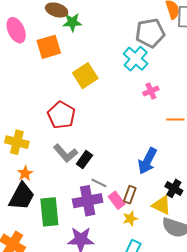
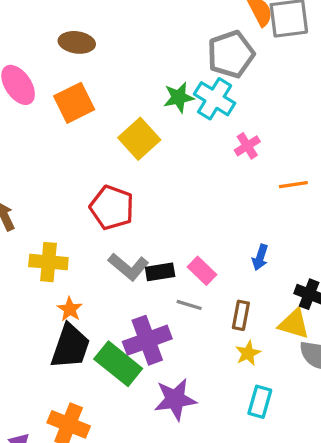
green star: (72, 22) -> (179, 97), moved
black rectangle: (84, 160) -> (160, 272), turned 54
blue arrow: (147, 161) -> (260, 257), size x0.6
pink rectangle: (117, 200) -> (202, 271), moved
purple cross: (88, 201) -> (147, 340), moved
green rectangle: (49, 212) -> (118, 364), turned -36

